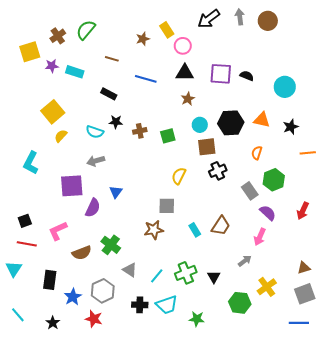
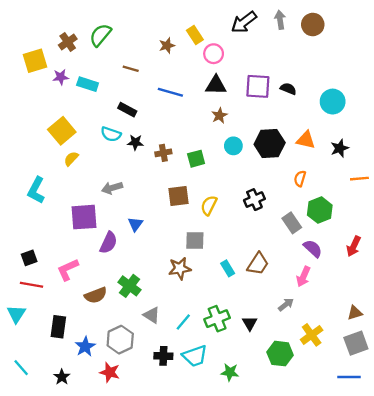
cyan semicircle: (95, 132) -> (111, 134), moved
brown square: (207, 147) -> (179, 196), moved

